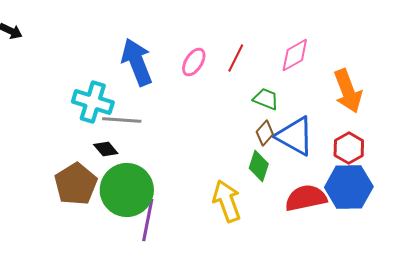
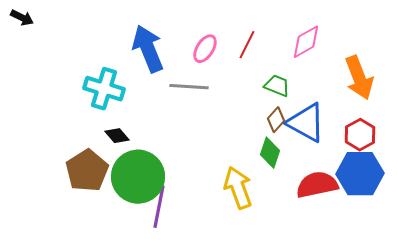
gray line: (122, 120) -> (189, 87), moved

